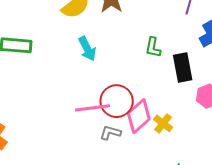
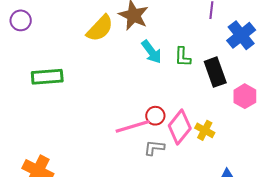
cyan arrow: (87, 49) -> (152, 52), moved
red circle: (117, 101) -> (155, 116), size x0.6

